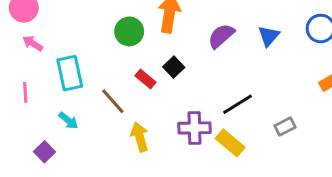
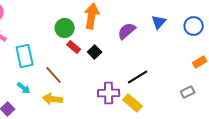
blue triangle: (269, 36) -> (159, 22), moved
red rectangle: (145, 79) -> (74, 47), moved
gray rectangle: (285, 126) -> (188, 92), moved
yellow arrow: (140, 137) -> (53, 99), moved, turned -66

